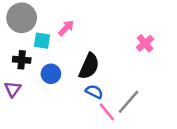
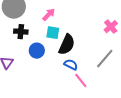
cyan square: (42, 41) -> (53, 33), moved
black cross: (22, 60) -> (21, 32), moved
gray line: (128, 102) -> (105, 59), moved

